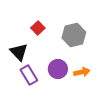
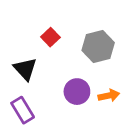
purple rectangle: (29, 75) -> (23, 110), moved

